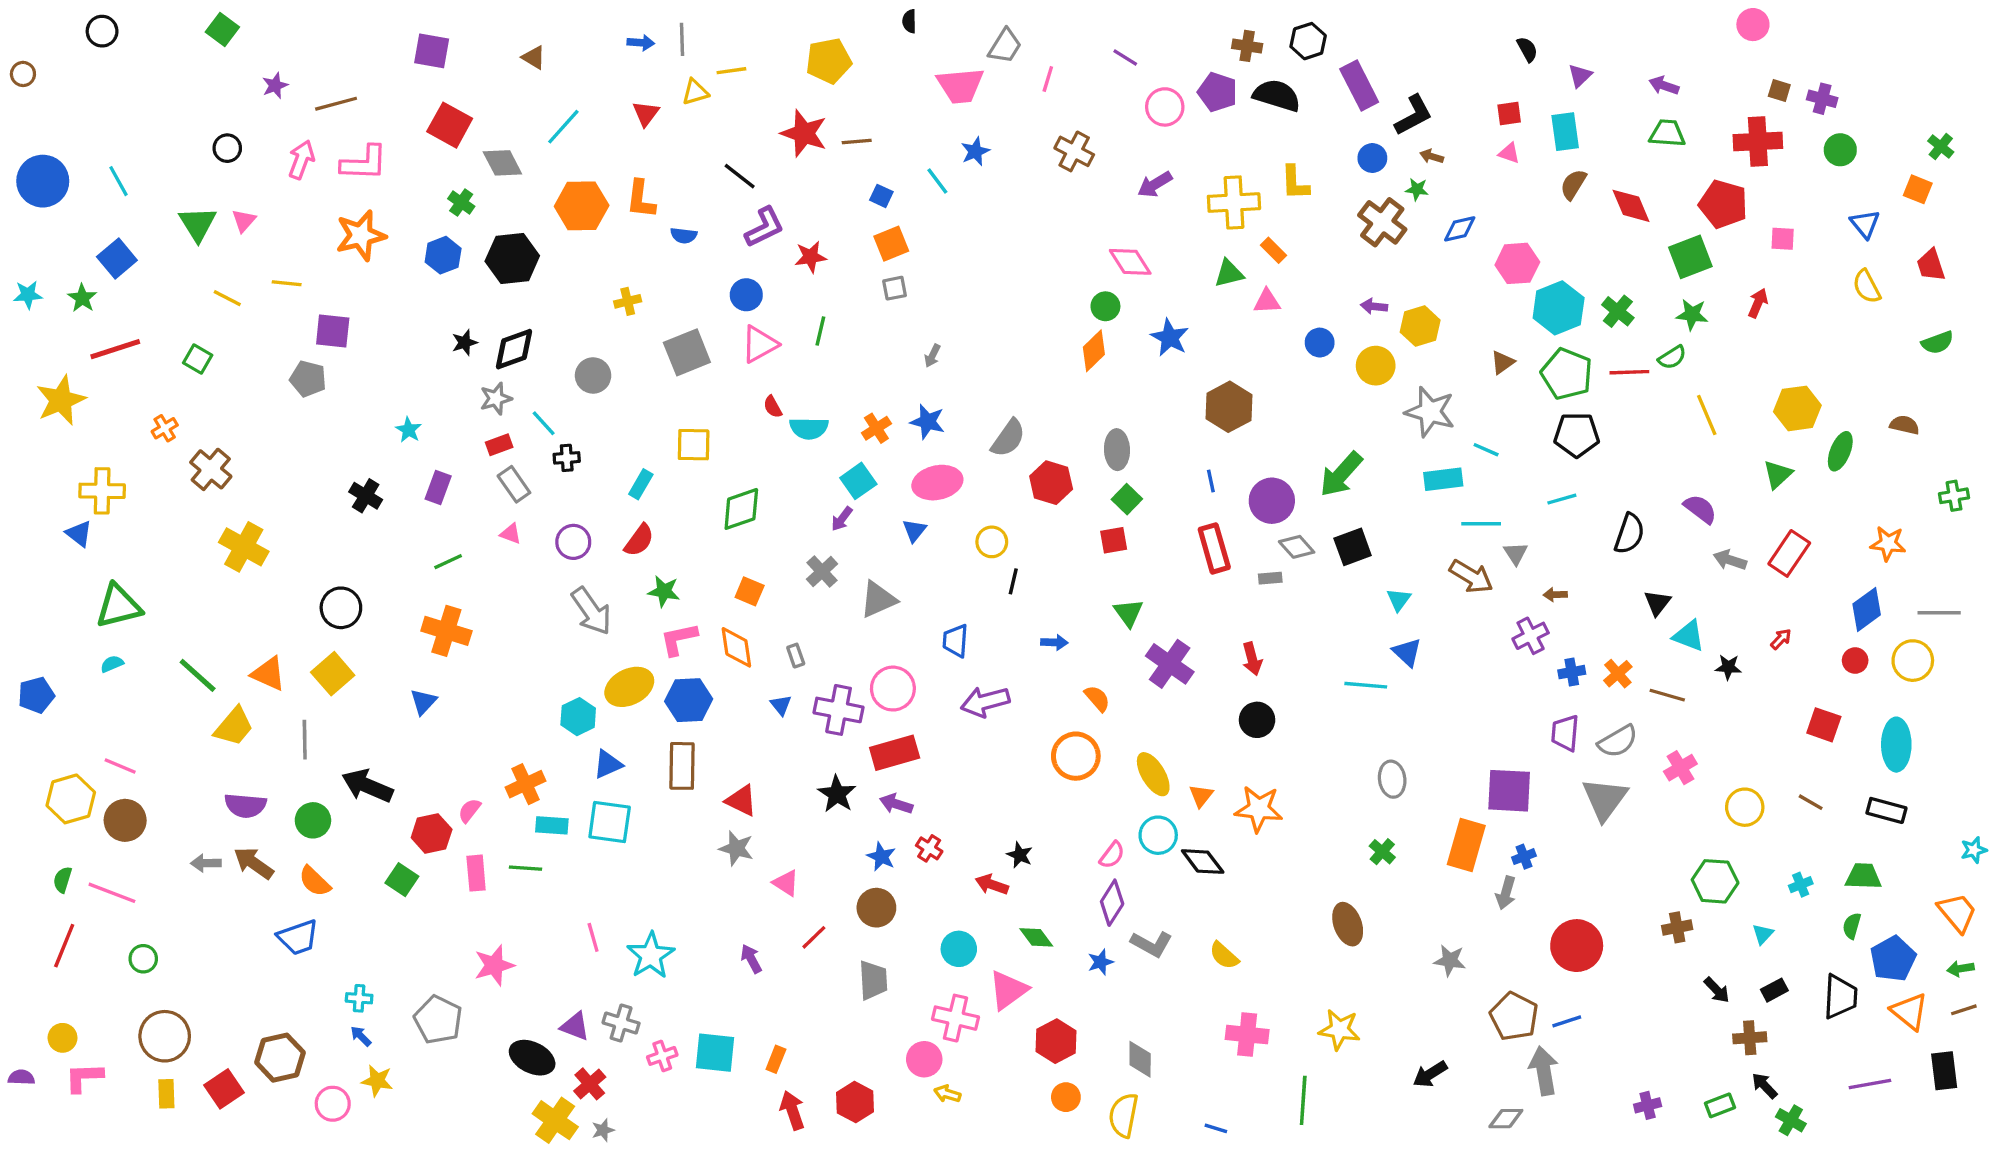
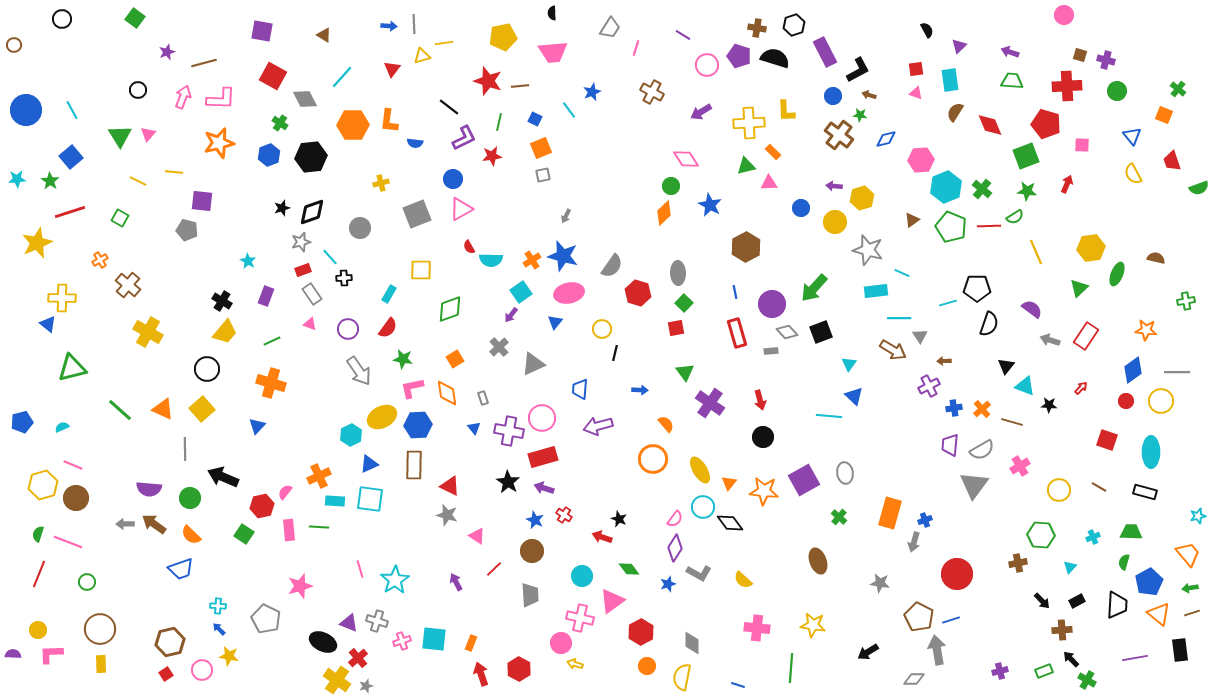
pink trapezoid: (960, 86) -> (553, 52), moved
green line: (820, 331) -> (499, 122), moved
green semicircle: (1937, 343) -> (1199, 188), moved
blue star: (928, 422) -> (563, 256), size x1.4
black pentagon: (1577, 435) -> (977, 288), moved
orange square: (750, 591) -> (455, 359), turned 36
cyan semicircle: (112, 664) -> (62, 427), moved
yellow trapezoid: (234, 726) -> (225, 332), moved
purple square: (1509, 791) -> (804, 480), moved, turned -32
red square: (224, 1089) -> (166, 674), moved, size x0.6

